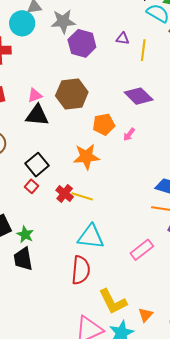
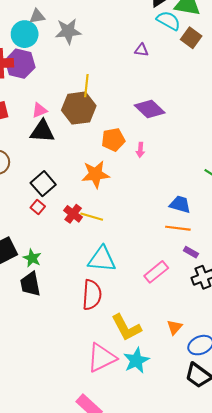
purple triangle: (123, 39) -> (141, 50), moved
purple hexagon: (82, 43) -> (20, 64), moved
yellow line: (143, 50) -> (86, 86), moved
pink arrow: (129, 134) -> (140, 150), turned -32
orange triangle: (146, 315) -> (175, 327), moved

